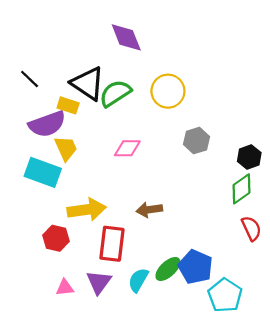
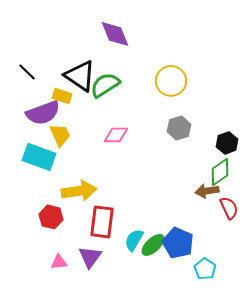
yellow circle: (168, 91) -> (171, 81), moved
brown arrow: (149, 210) -> (207, 191), moved
cyan semicircle: (138, 280) -> (134, 240), moved
cyan pentagon: (225, 295) -> (205, 269), size x0.7

